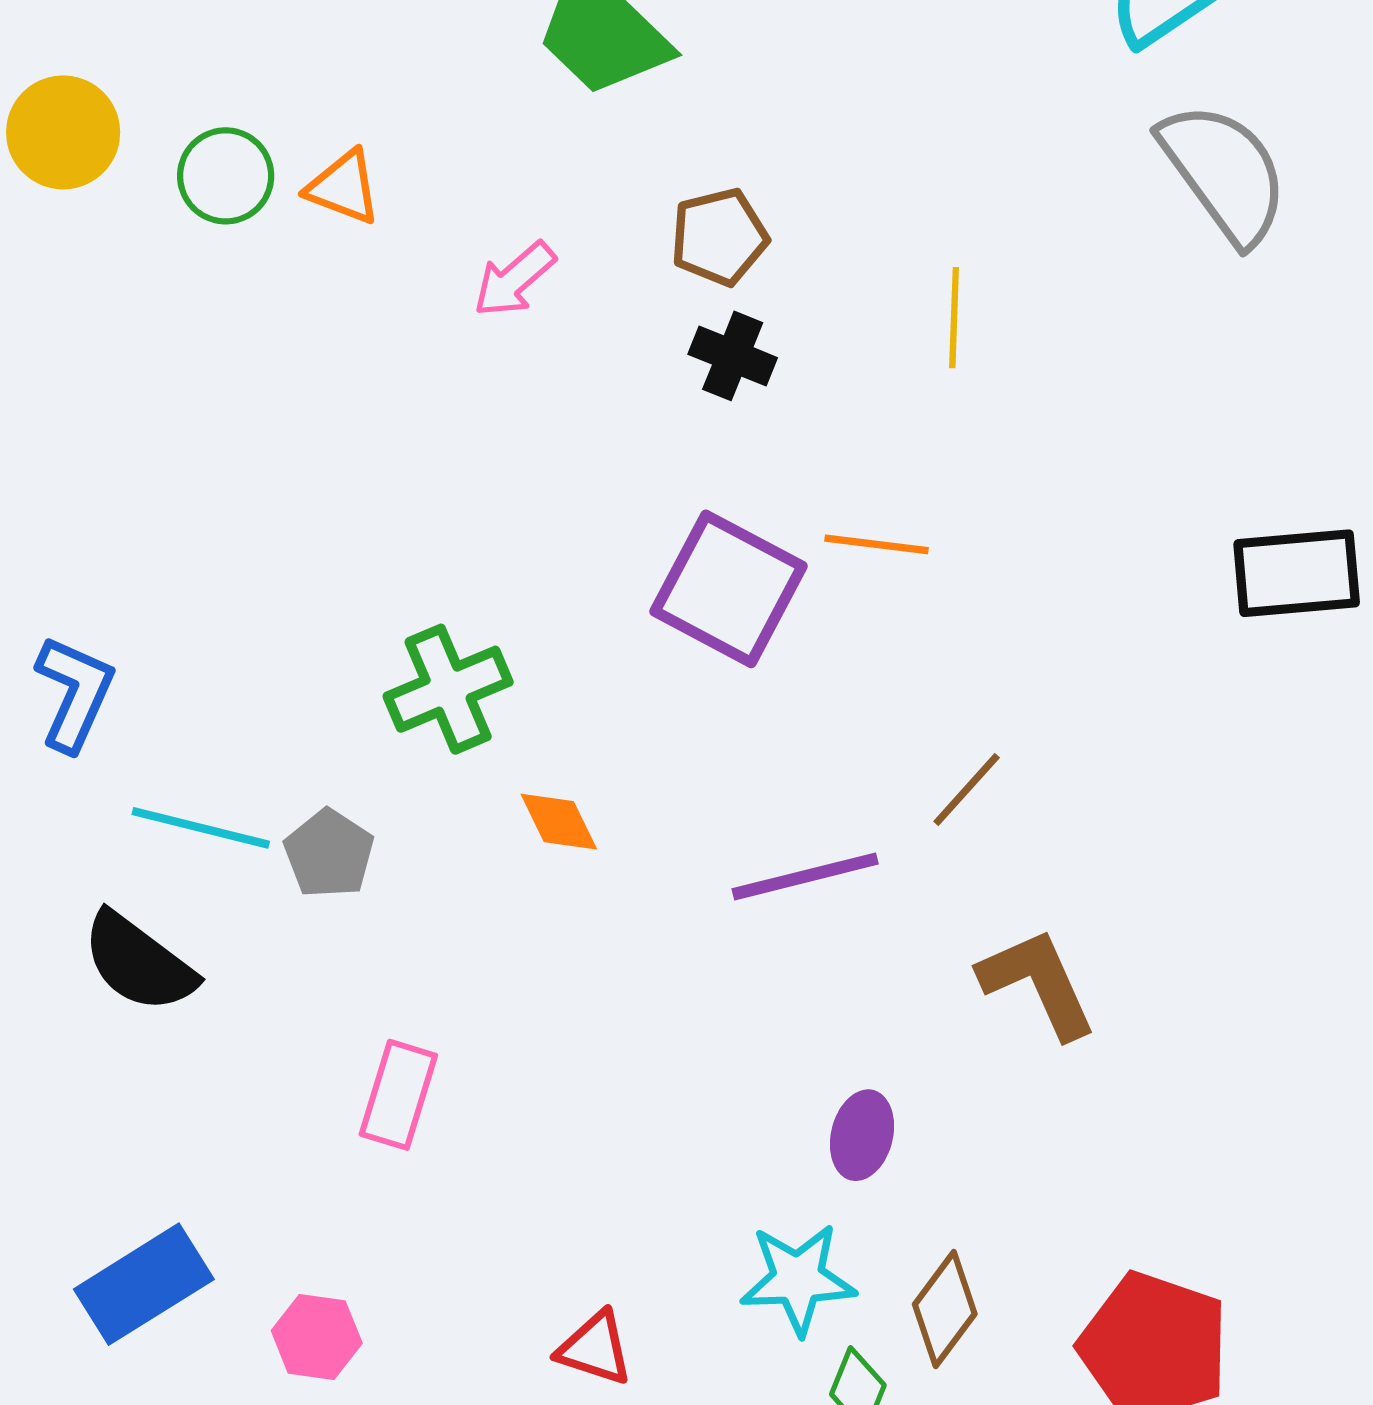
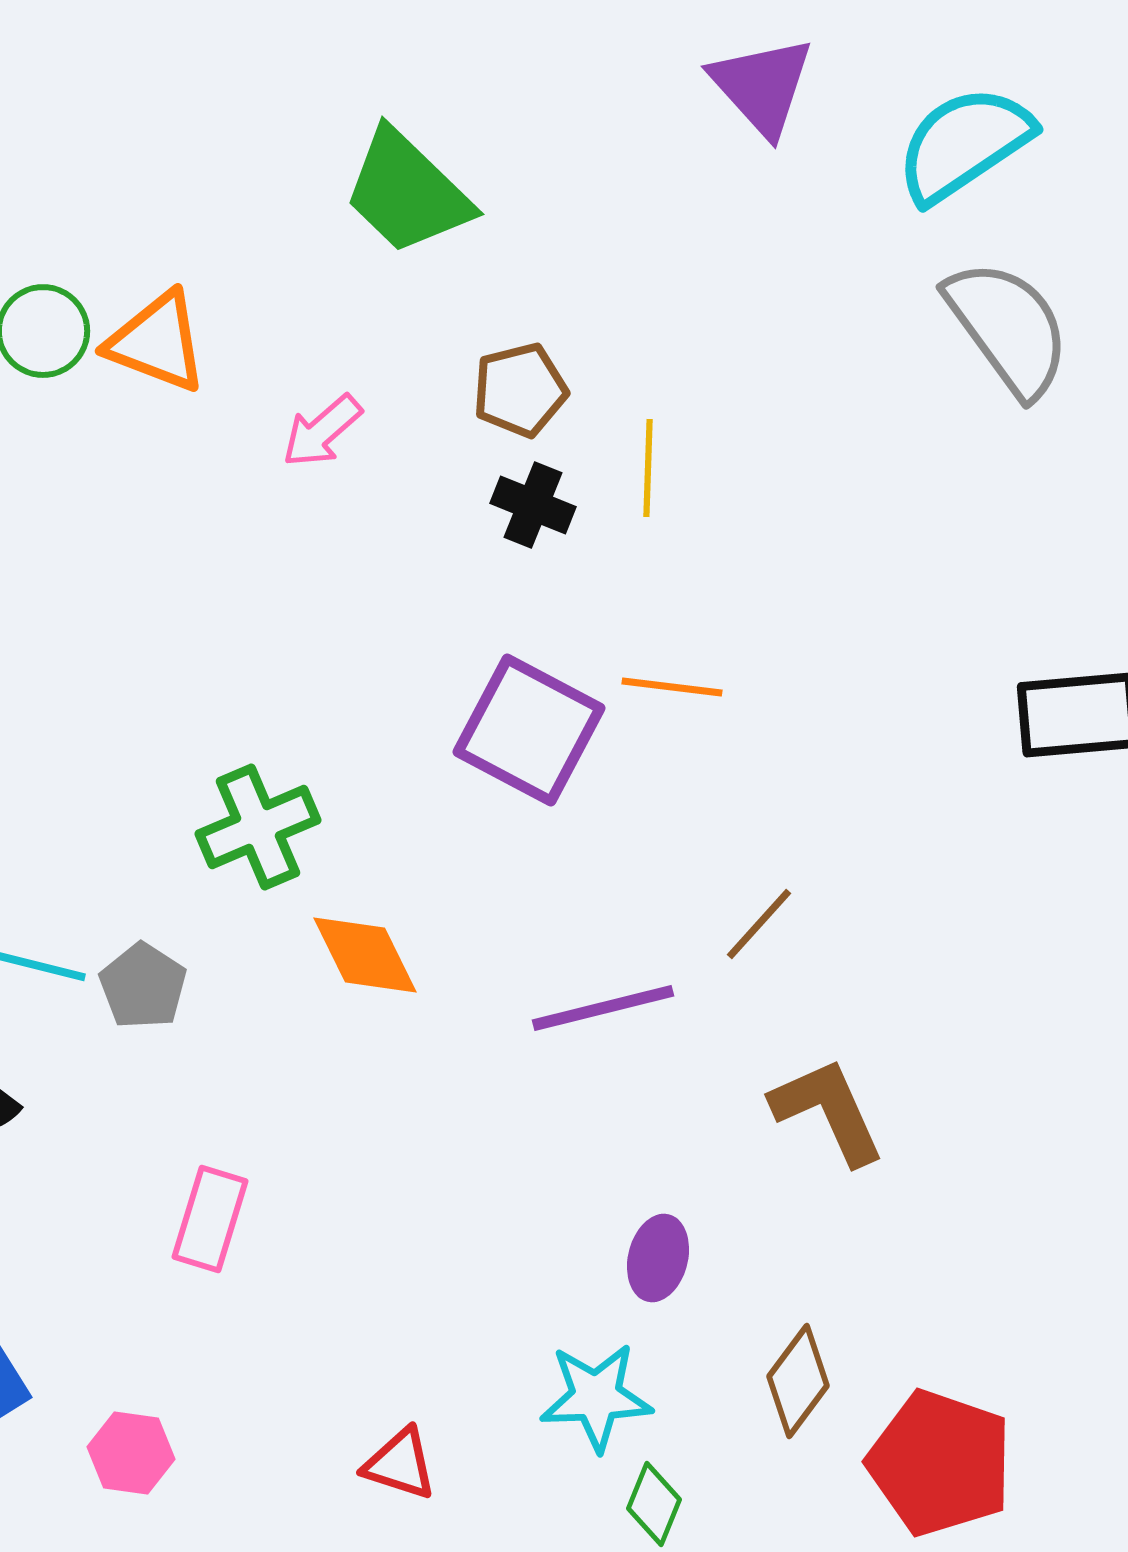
orange triangle: (344, 187) -> (157, 342), size x1.4
yellow line: (954, 318) -> (648, 468), moved
orange diamond: (559, 822) -> (365, 955), size x1.4
brown diamond: (945, 1309) -> (798, 1381), moved

